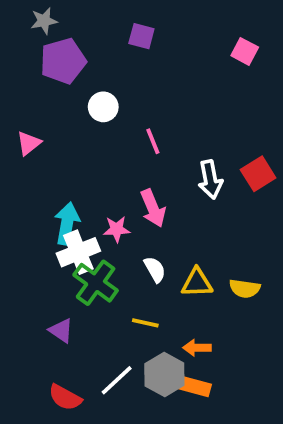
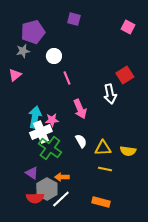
gray star: (44, 21) -> (23, 51), moved
pink line: (153, 141) -> (67, 78), moved
red square: (258, 174) -> (125, 75), moved
pink star: (117, 229) -> (52, 120), moved
yellow line: (145, 323) -> (105, 169), moved
orange arrow: (197, 348) -> (62, 177), moved
gray hexagon: (164, 374) -> (47, 189), moved
red semicircle: (65, 397) -> (35, 198), moved, turned -30

